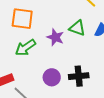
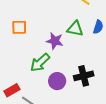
orange square: (22, 19) -> (19, 27), size x0.7
green arrow: (25, 48) -> (40, 63), moved

